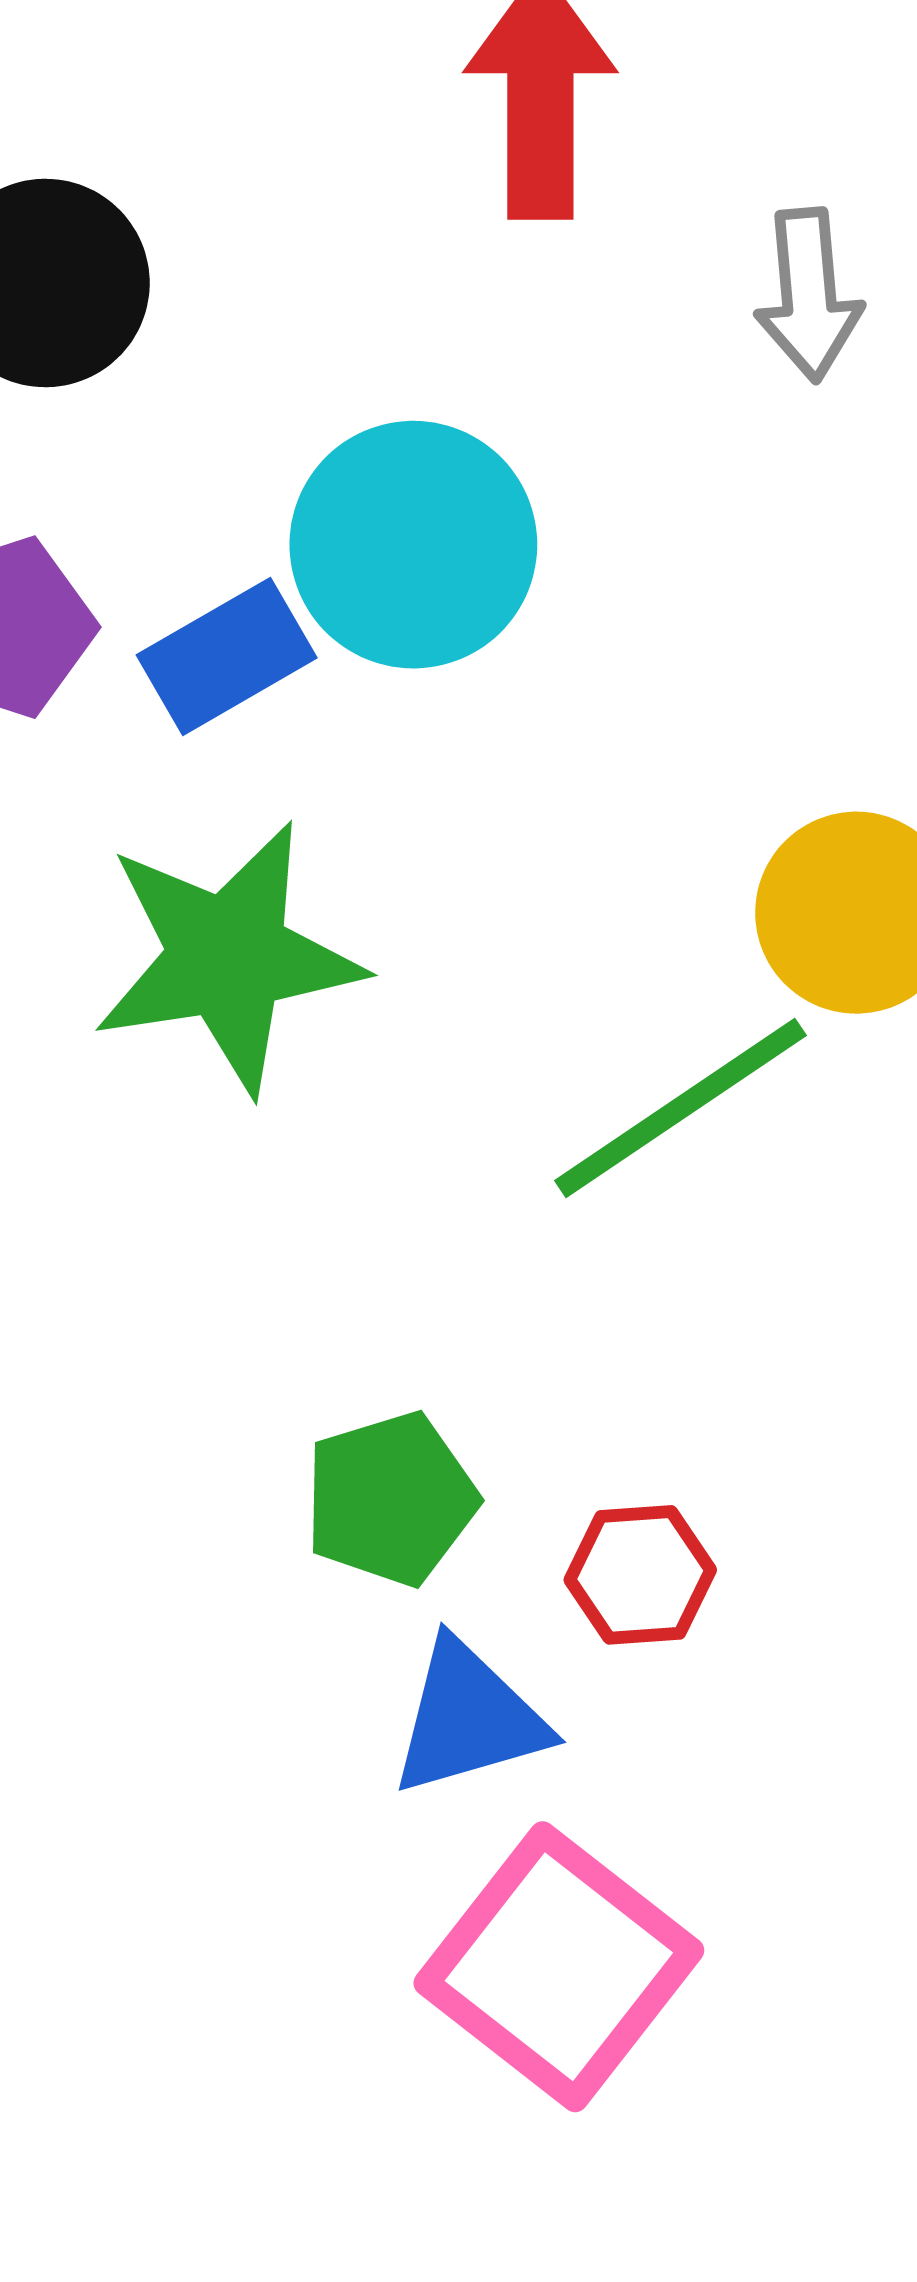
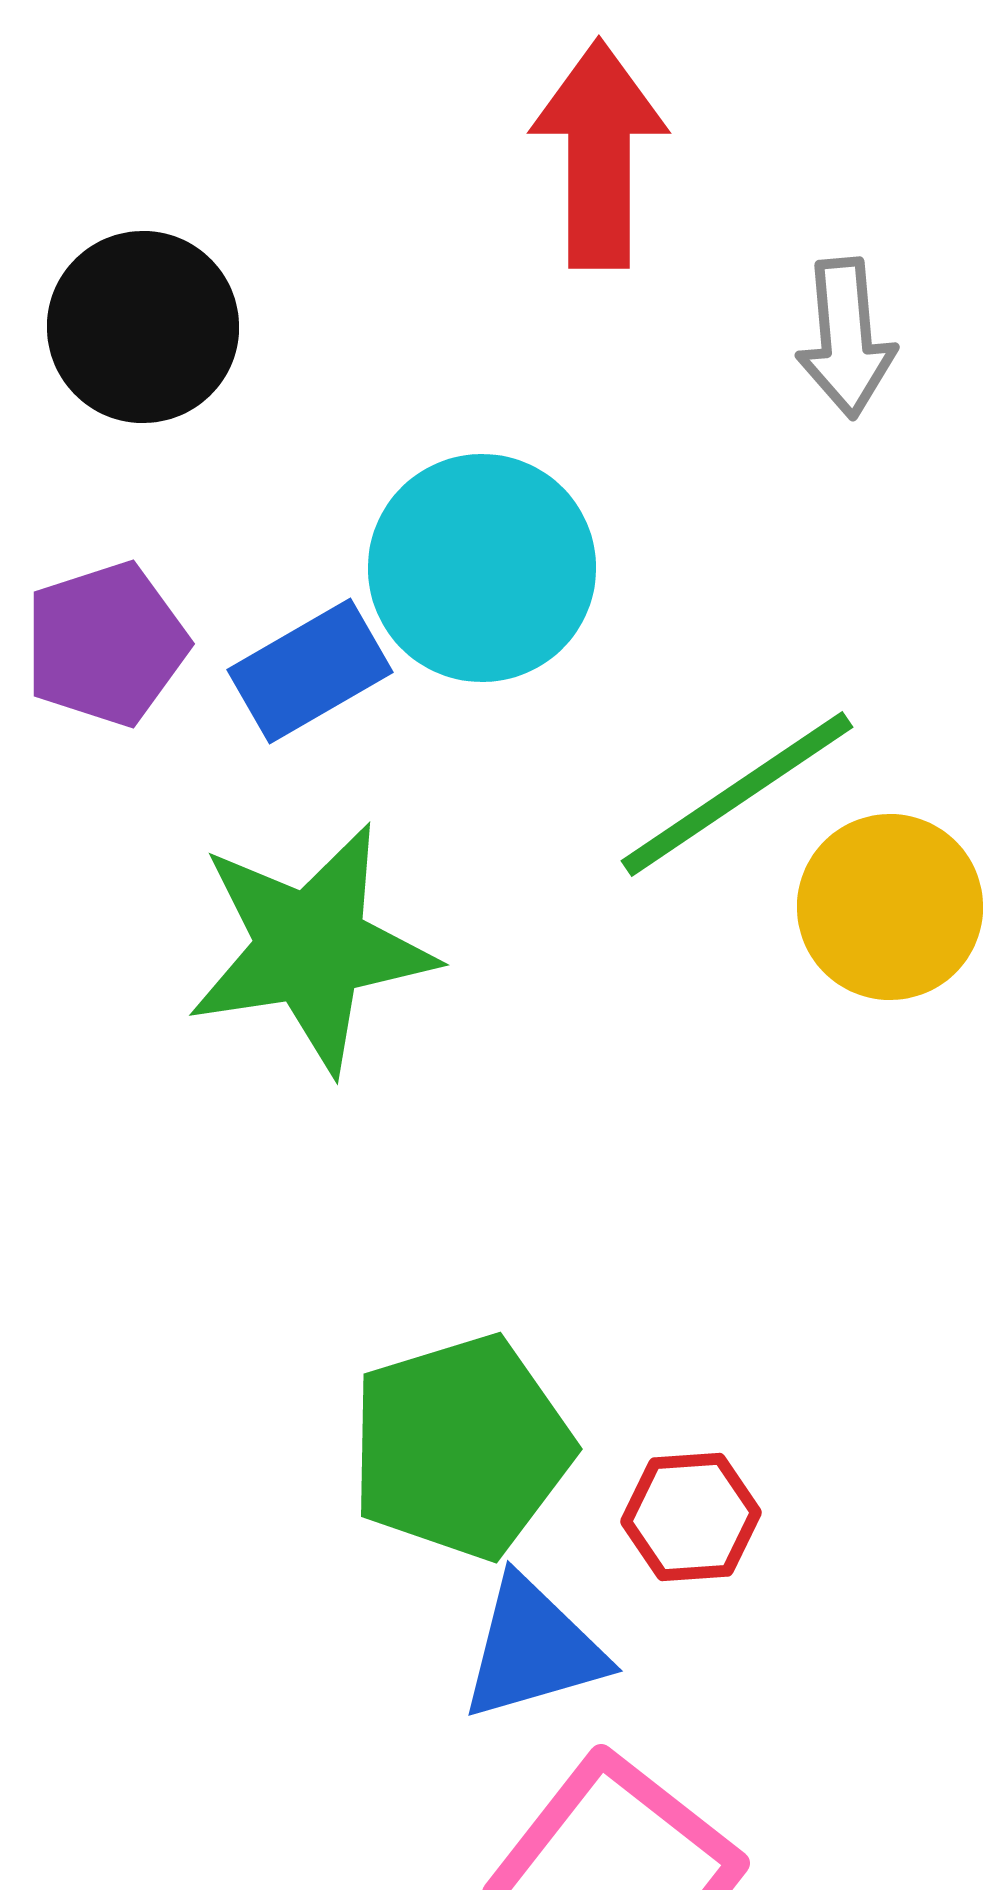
green line: (680, 1108) -> (737, 794), moved
green pentagon: (391, 1499) -> (461, 1447), size x1.4

